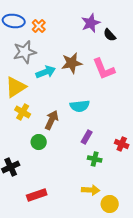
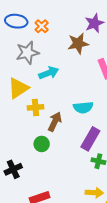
brown star: (72, 63) -> (78, 44), moved
yellow cross: (23, 112) -> (36, 107), moved, turned -35
purple rectangle: (87, 137) -> (90, 139), size x1.6

